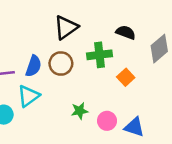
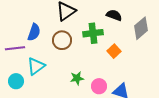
blue semicircle: (33, 66) -> (34, 32), moved

